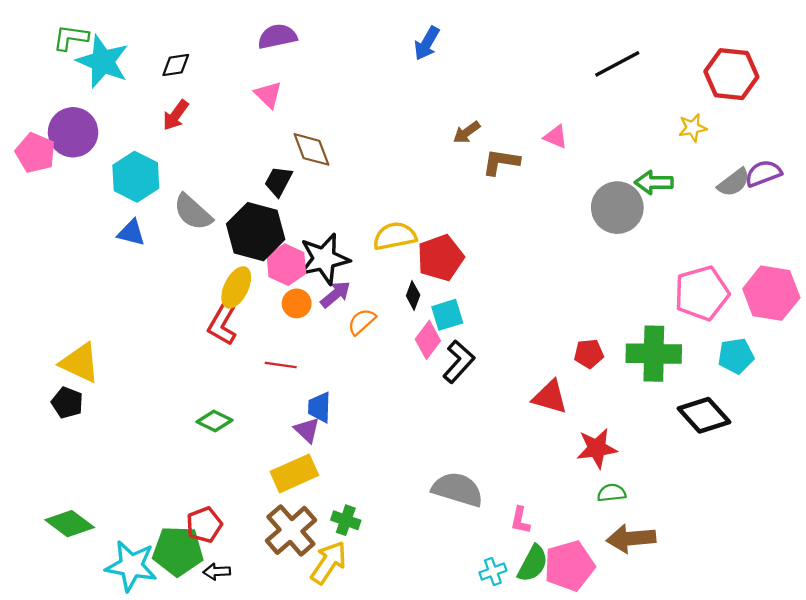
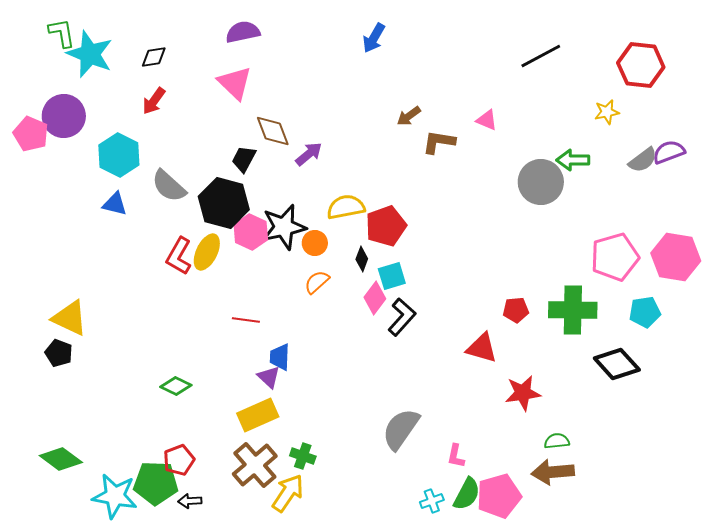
green L-shape: (71, 38) -> (62, 33), turned 72
pink triangle: (268, 95) -> (235, 83), size x1.4
purple arrow: (335, 294) -> (309, 154), moved
orange circle: (297, 303) -> (315, 243), moved
red L-shape: (222, 324) -> (179, 256), moved
green diamond: (215, 421) -> (176, 386), moved
gray semicircle: (458, 489) -> (401, 429), turned -72
green semicircle: (612, 493) -> (557, 441), moved

